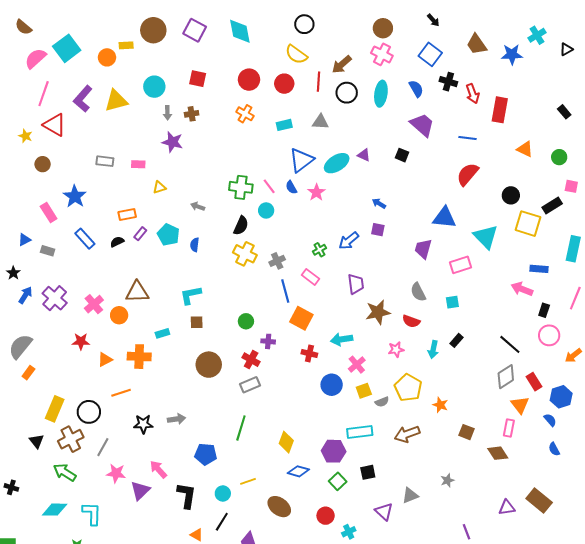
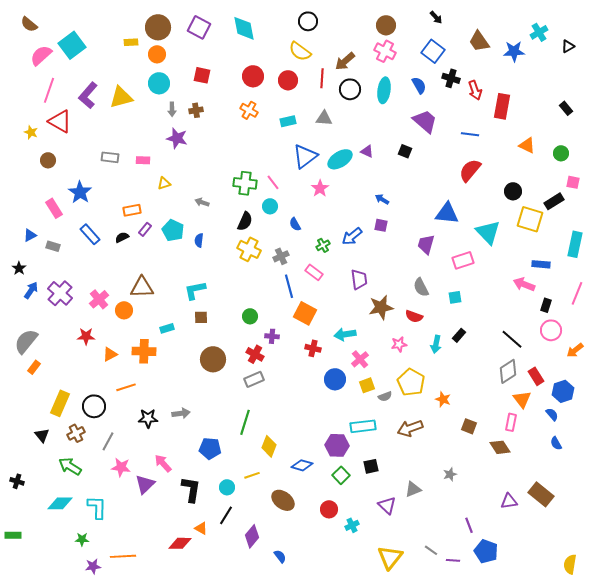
orange circle: (107, 57) -> (157, 54), moved
blue semicircle: (291, 187) -> (295, 224), moved
brown cross: (71, 439) -> (76, 433), size x0.7
yellow diamond: (286, 442) -> (269, 446), moved

